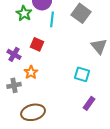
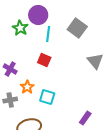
red square: (37, 44) -> (44, 60), moved
cyan square: (82, 74) -> (47, 97), moved

